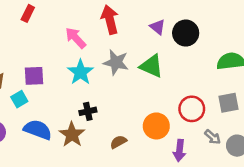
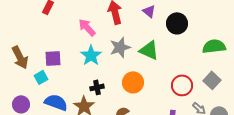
purple triangle: (158, 27) -> (149, 11), moved
gray star: (116, 62) -> (120, 47), turned -30
gray square: (228, 103) -> (212, 80), turned -36
orange circle: (156, 126) -> (133, 82), moved

